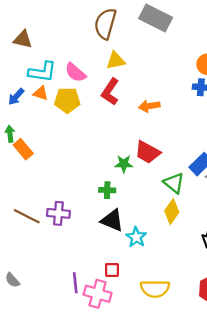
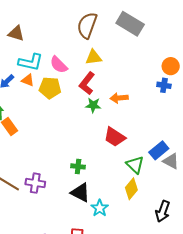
green star: (124, 164) -> (93, 105), moved

